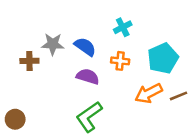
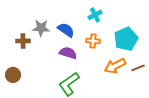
brown circle: (15, 119) -> (13, 75), moved

